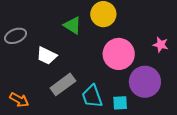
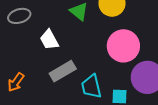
white trapezoid: (47, 56) -> (49, 40), turned 30
orange arrow: (19, 100) -> (16, 82), turned 90

